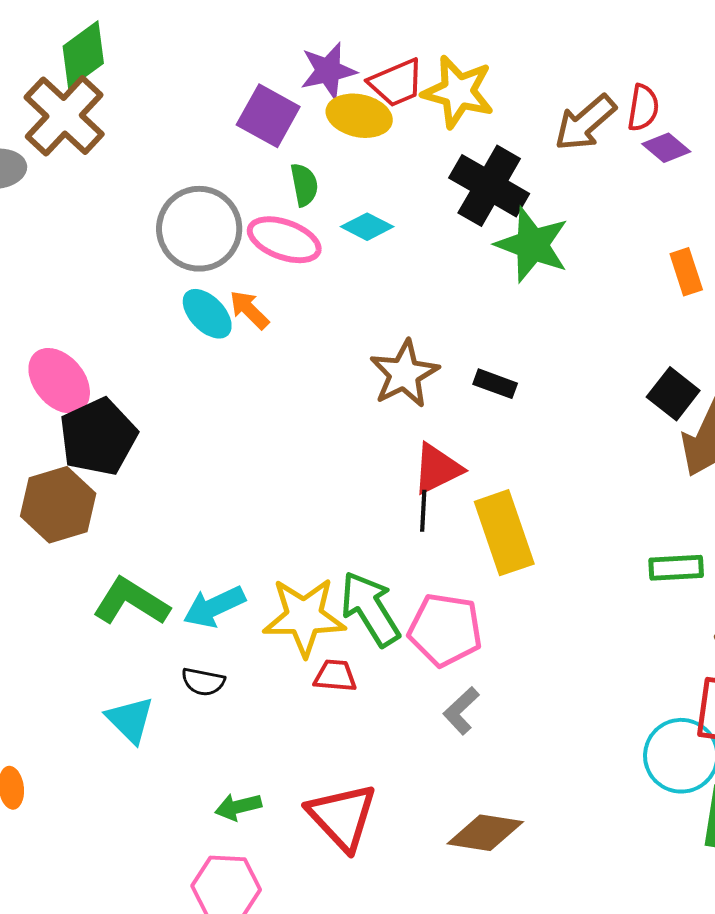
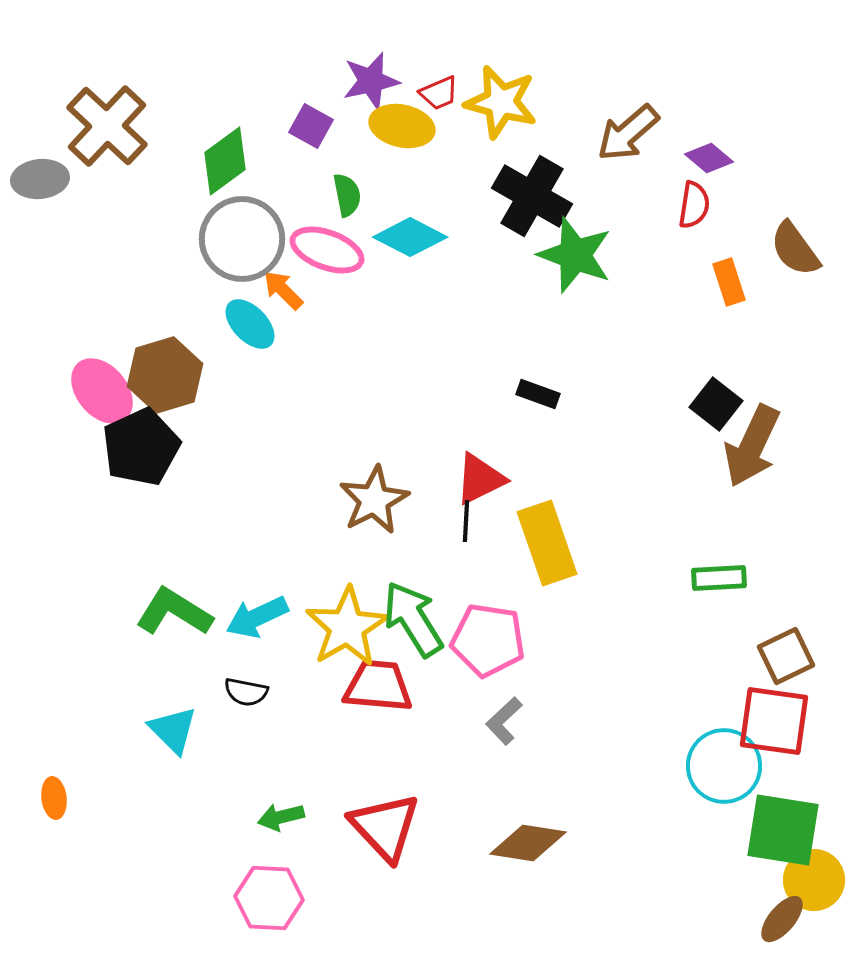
green diamond: (83, 55) -> (225, 161), moved
red trapezoid: (396, 83) -> (439, 93), size x0.7
red semicircle: (643, 108) -> (694, 205), moved
purple square: (268, 116) -> (311, 126), size x0.7
cyan diamond: (367, 227) -> (410, 237), size x1.4
orange arrow: (249, 310) -> (283, 290), moved
brown star: (404, 374) -> (374, 500), moved
brown hexagon: (58, 505) -> (165, 375), moved
yellow star: (304, 617) -> (347, 627), turned -30
red trapezoid: (335, 676) -> (378, 686), size x1.6

